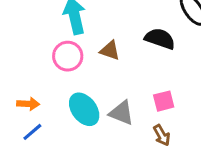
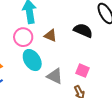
pink square: (164, 101) -> (82, 71), turned 32
cyan ellipse: (84, 109) -> (32, 60), moved

